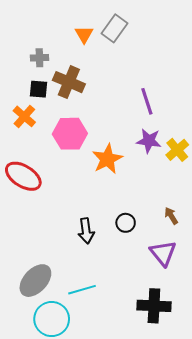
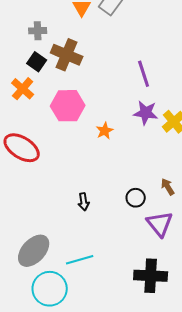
black square: (38, 89) -> (37, 62), turned 30
orange star: (107, 159) -> (105, 131), size x0.6
black circle: (126, 223) -> (136, 198), moved
black arrow: (86, 231) -> (84, 202), size x0.7

